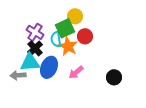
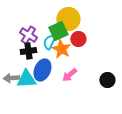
yellow circle: (75, 16) -> (68, 19), size x1.5
cyan semicircle: (56, 39) -> (49, 42), turned 35
black cross: (35, 48) -> (28, 51), turned 35
cyan triangle: (30, 62) -> (26, 79), moved

